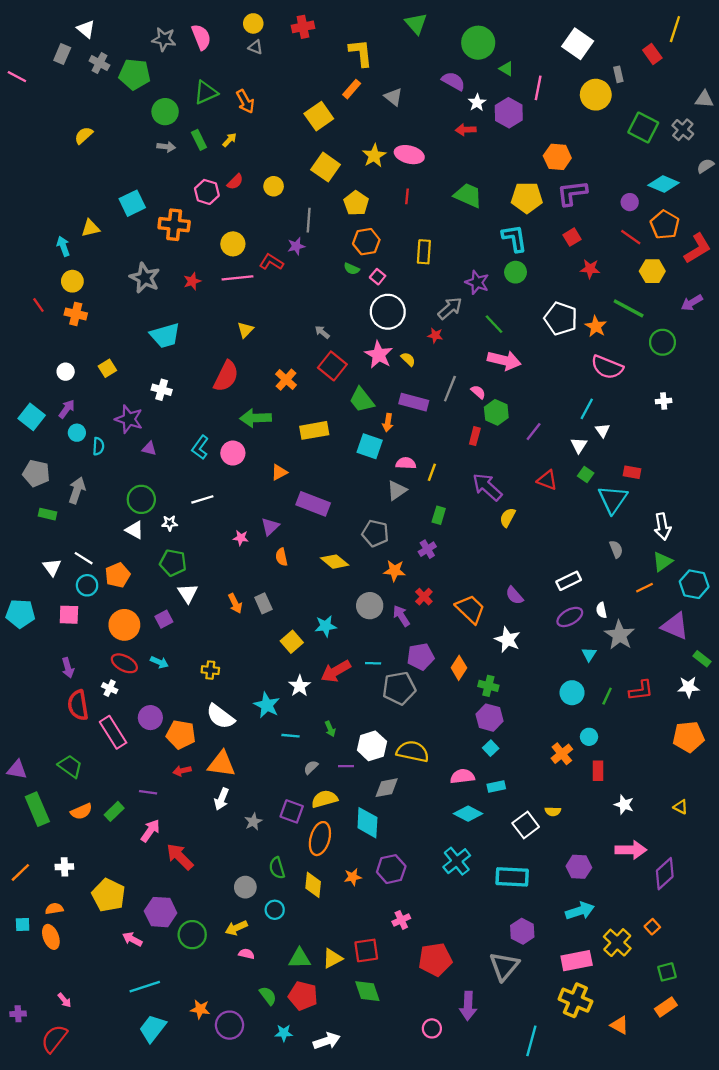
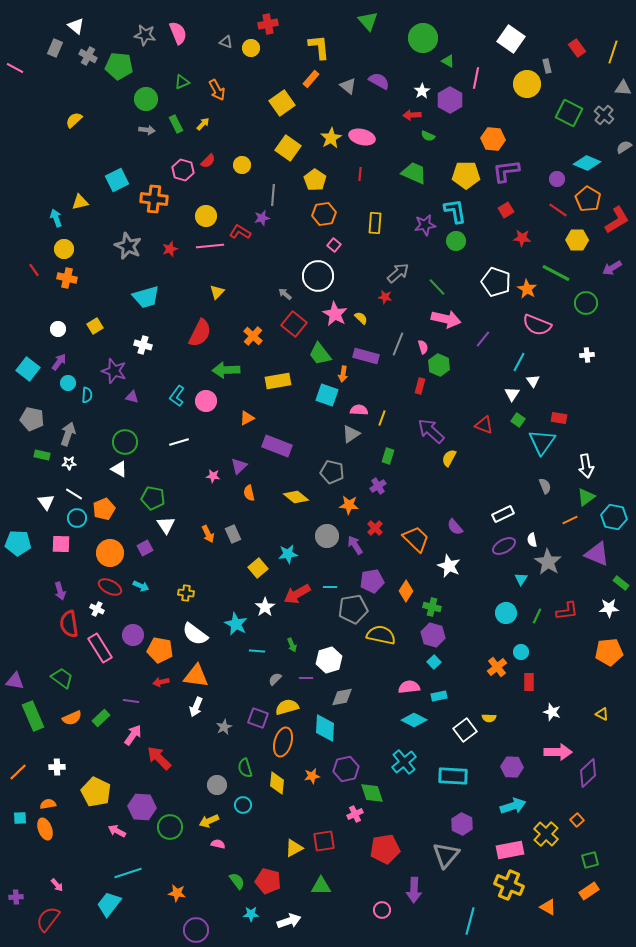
yellow circle: (253, 23) -> (251, 48), moved
yellow line: (675, 29) -> (613, 52), moved
purple semicircle: (453, 81) -> (379, 81), moved
green triangle: (206, 92) -> (182, 82), size x0.7
green semicircle: (352, 269) -> (428, 136), moved
purple star: (477, 282) -> (425, 225), moved, turned -30
white circle: (388, 312) -> (318, 276), moved
pink semicircle: (478, 392) -> (423, 347), turned 32
purple line: (534, 432) -> (483, 339), moved
white star: (170, 523) -> (69, 463), moved
yellow semicircle: (413, 751) -> (381, 635), moved
green triangle: (300, 958) -> (321, 886), moved
green diamond: (367, 991) -> (372, 793), moved
purple circle: (229, 1025) -> (196, 930), moved
cyan trapezoid: (153, 1028) -> (109, 904), moved

